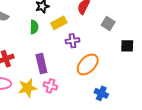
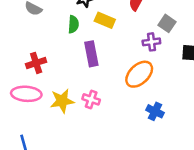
yellow rectangle: (59, 23) -> (105, 20), turned 49
purple cross: (72, 41) -> (151, 42), moved
purple rectangle: (41, 64) -> (91, 54), moved

